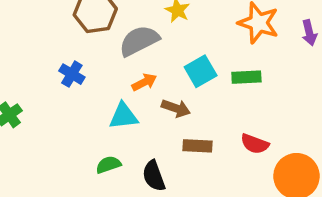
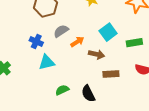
gray semicircle: (139, 41) -> (61, 31), moved, size x0.7
green rectangle: (246, 77) -> (134, 43), moved
cyan triangle: (123, 116) -> (47, 62), moved

